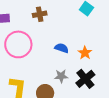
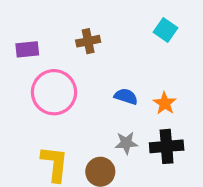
black cross: (85, 79) -> (167, 146), turned 36

